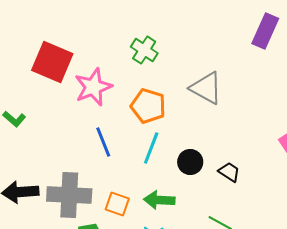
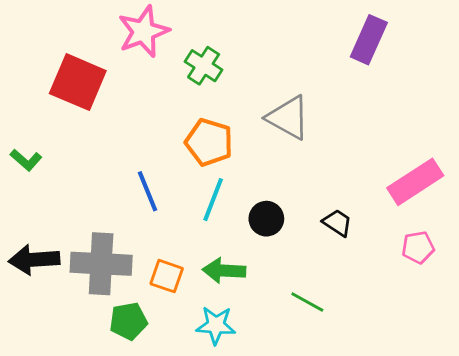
pink star: (93, 87) -> (143, 32), moved
black trapezoid: (229, 172) -> (337, 223), moved

